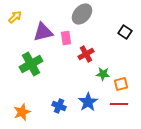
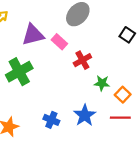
pink rectangle: (66, 38) -> (59, 42), turned -40
orange square: (121, 84) -> (123, 95), turned -32

